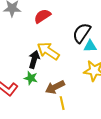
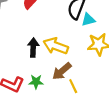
yellow arrow: (48, 51) -> (56, 46), moved
green star: (31, 78) -> (36, 82), moved

